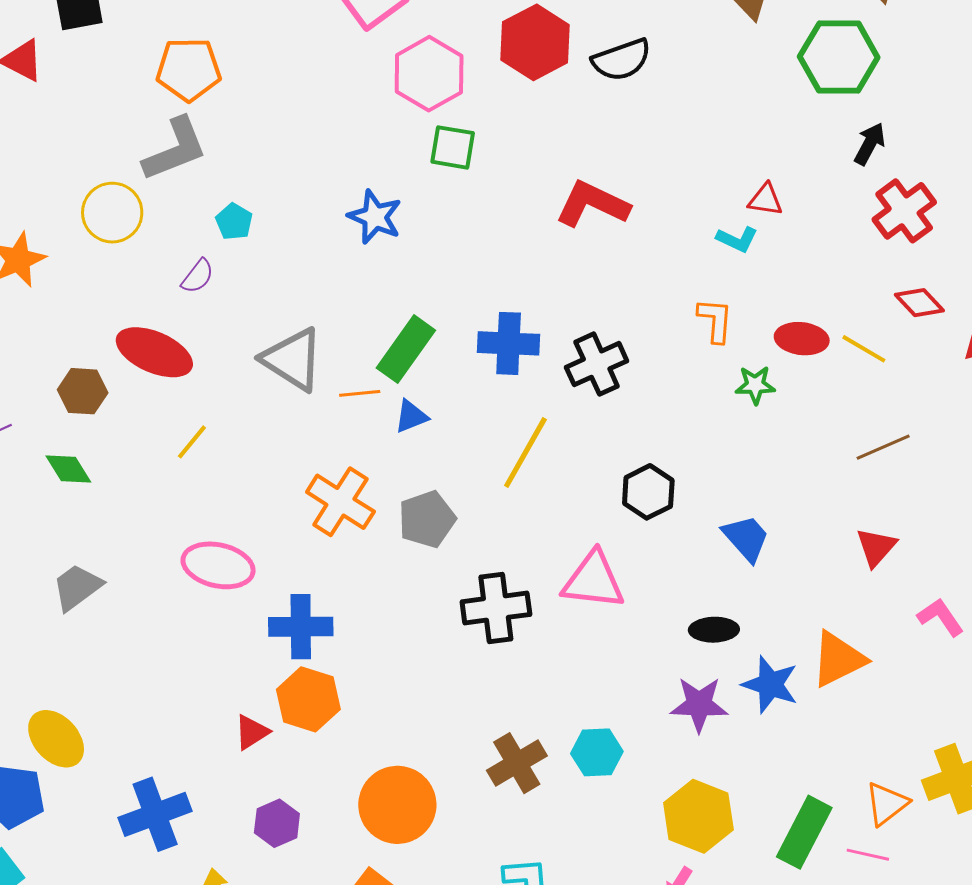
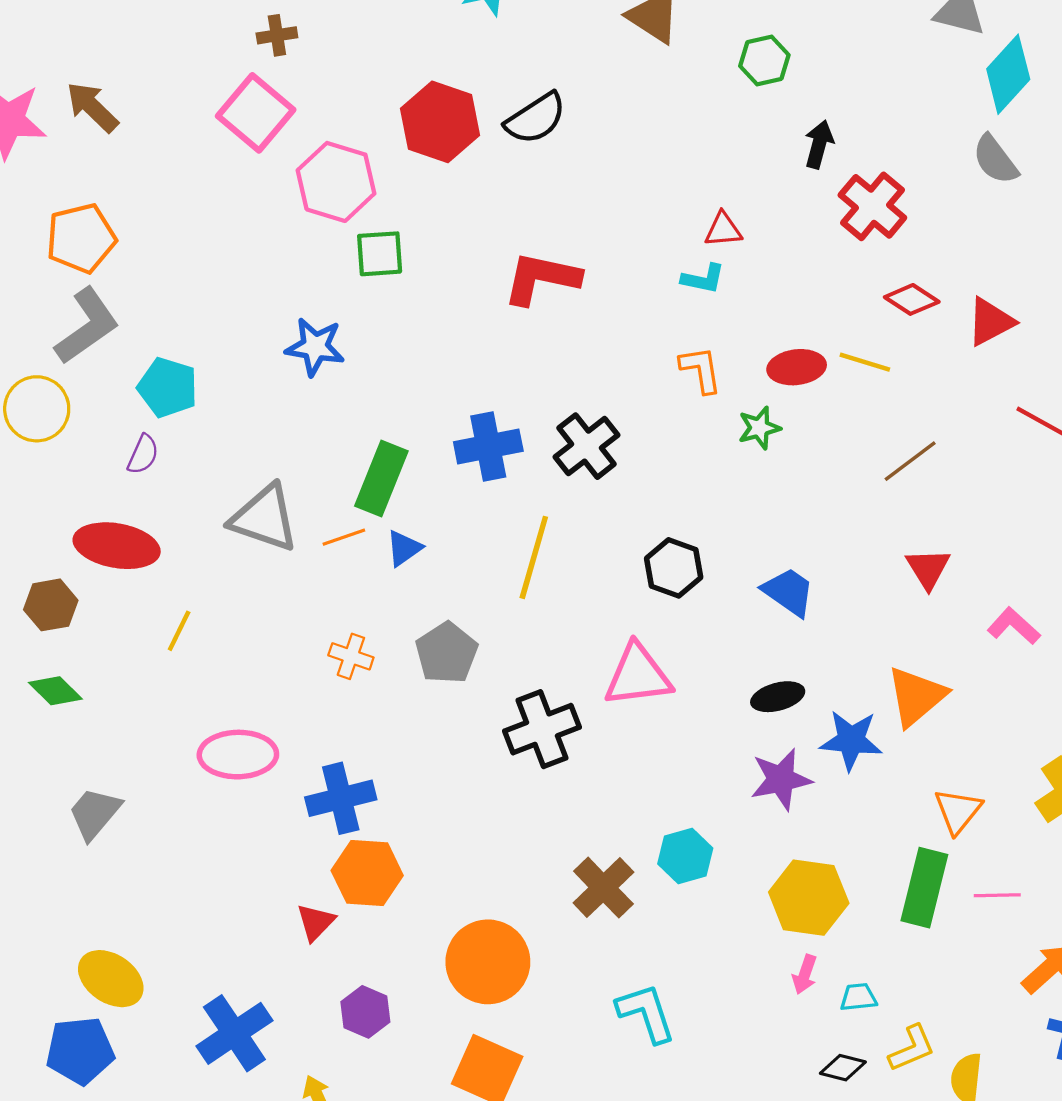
green hexagon: (839, 57) -> (764, 61), size x0.6
cyan pentagon: (234, 222) -> (168, 387), size x1.5
orange cross: (340, 502) -> (351, 656), size x0.6
orange triangle: (887, 804) -> (958, 811), moved

